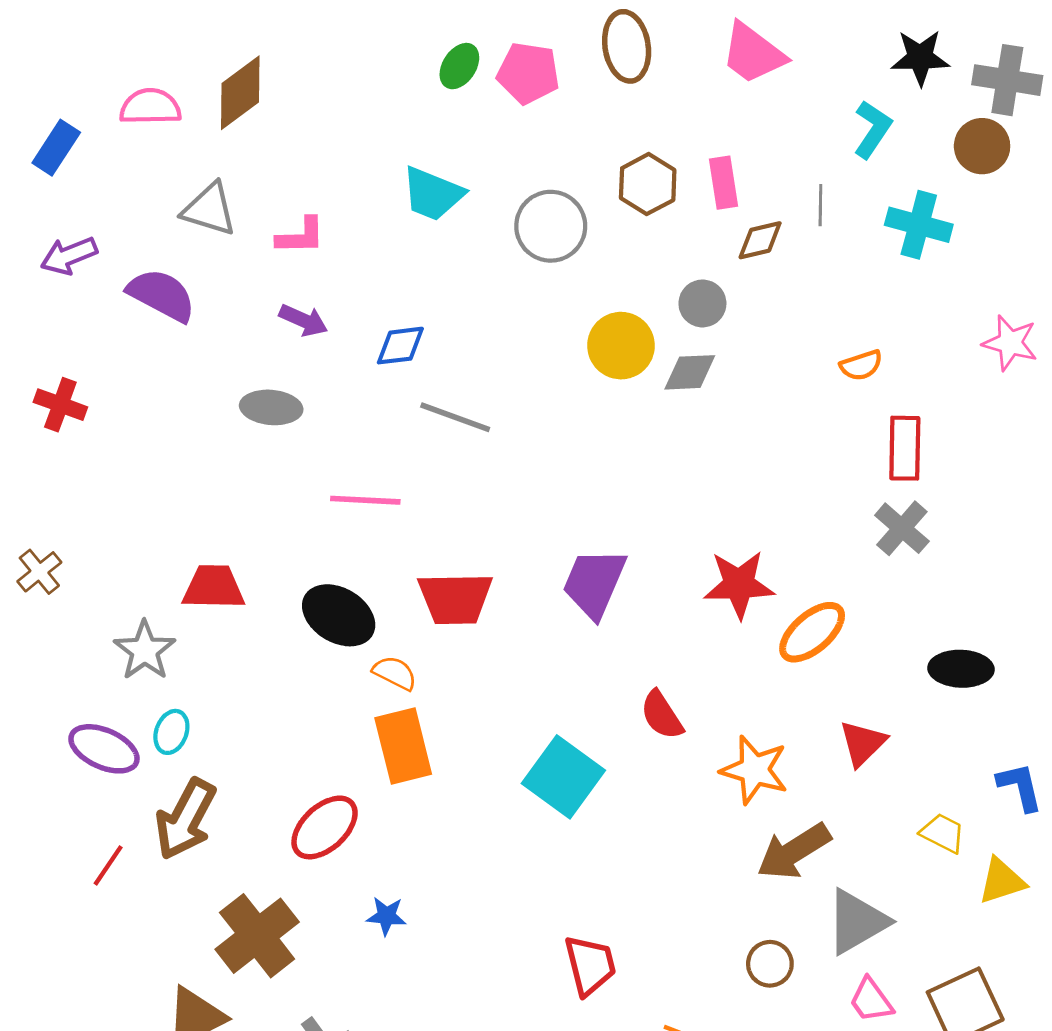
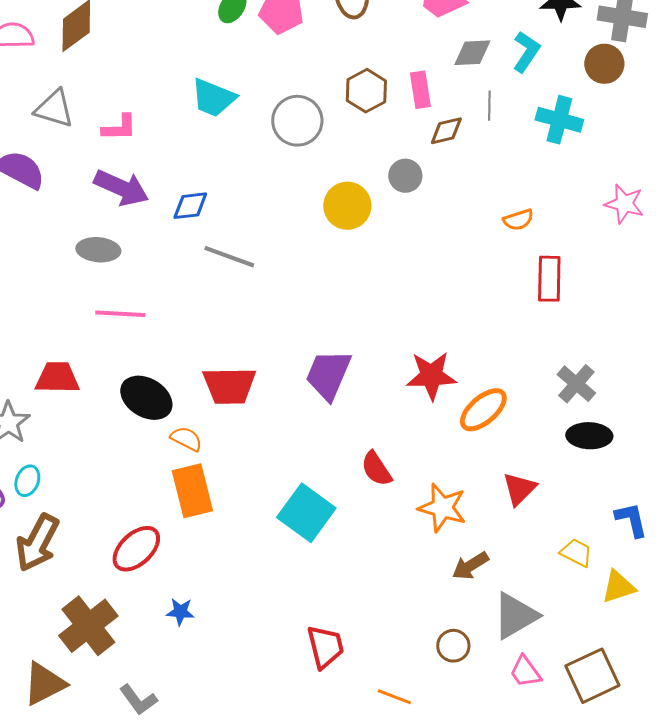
purple arrow: (303, 320) -> (121, 188), size x1.6
gray diamond: (690, 372) -> (472, 53), moved
pink line: (365, 500) -> (120, 314), moved
gray cross: (902, 528) -> (576, 384), moved
brown arrow: (794, 851) -> (470, 566), size x0.7

